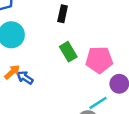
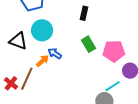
blue arrow: (25, 78) -> (55, 53), moved

